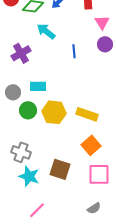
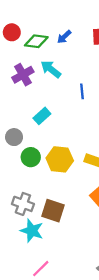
purple cross: (21, 53) -> (23, 75), moved
cyan rectangle: (38, 86) -> (42, 116), moved, turned -42
brown square: (60, 169) -> (53, 211), moved

